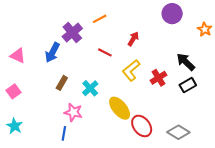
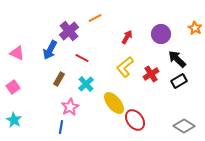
purple circle: (172, 14) -> (161, 34), moved
red line: (105, 52) -> (82, 58), moved
pink star: (73, 112) -> (70, 107), turned 30
gray diamond: (178, 132) -> (184, 126), moved

